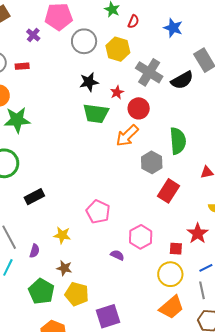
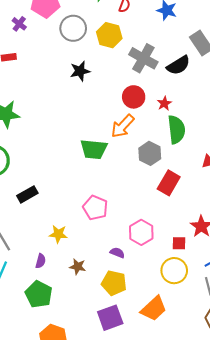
red star: (117, 92) -> (164, 103), moved
green trapezoid: (96, 113) -> (94, 149), moved
purple semicircle: (35, 251) -> (41, 261), moved
brown star: (64, 268) -> (78, 267), moved
yellow pentagon: (77, 294) -> (114, 283), moved
orange trapezoid: (171, 307) -> (154, 309), moved

